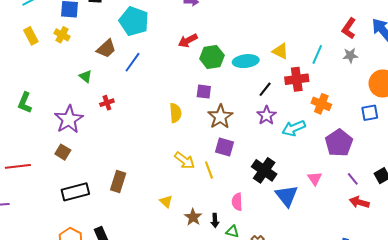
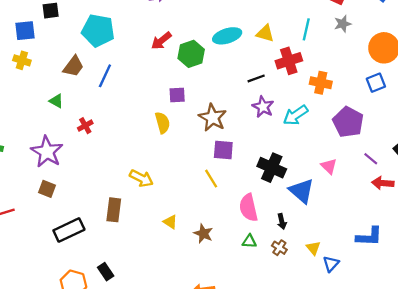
cyan ellipse: (246, 61) -> (227, 36), moved
black line: (265, 89) -> (256, 78), turned 42
purple square: (204, 92) -> (177, 95), moved
yellow arrow: (185, 161) -> (141, 178), moved
pink semicircle: (237, 202) -> (249, 208), size x1.4
black arrow: (215, 221) -> (282, 222), moved

